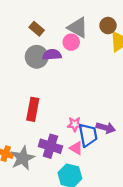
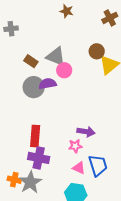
gray triangle: (78, 28) -> (56, 56), moved
purple arrow: (106, 128) -> (86, 132), moved
blue trapezoid: (88, 135) -> (98, 165), moved
purple cross: (50, 146) -> (39, 158), moved

